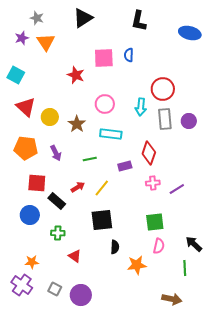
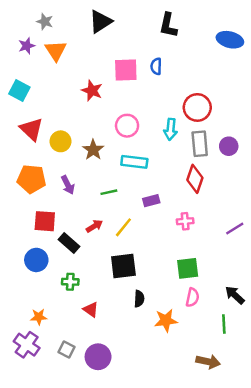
red diamond: (149, 153) -> (195, 179), moved
purple line: (177, 189) -> (235, 228), moved

